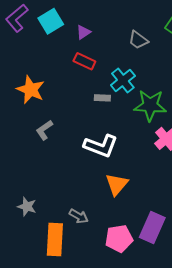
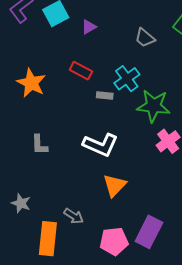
red rectangle: (84, 61) -> (81, 71), moved
gray L-shape: (44, 130) -> (39, 145), moved, turned -60

